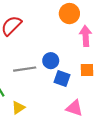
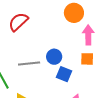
orange square: (87, 70) -> (87, 59), moved

